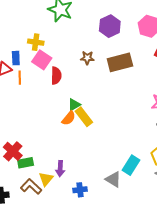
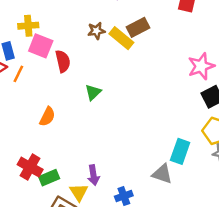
brown rectangle: (120, 62) -> (138, 27), size x0.7
orange line: (20, 78) -> (18, 74), turned 40
yellow rectangle: (84, 117) -> (121, 38), moved
orange semicircle: (69, 118) -> (47, 117), moved

